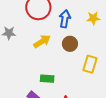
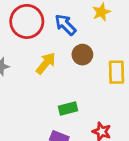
blue arrow: (65, 19) -> (65, 25), turned -36

